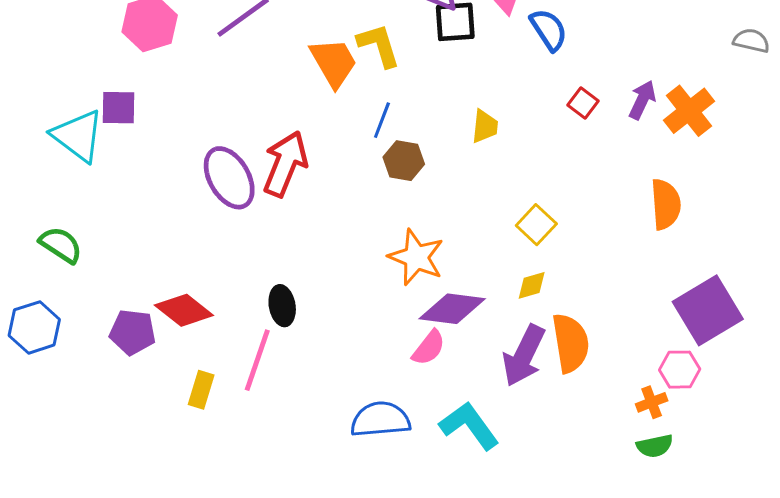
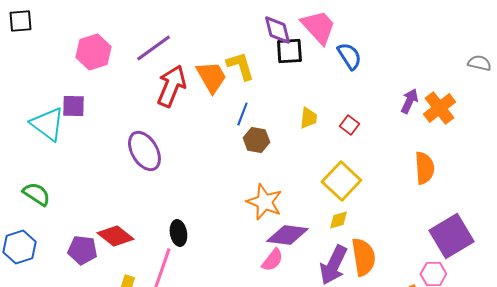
red square: (583, 103) -> (349, 125), moved
red arrow: (285, 164) -> (171, 86), moved
yellow square: (536, 225) -> (341, 181), size x1.5

